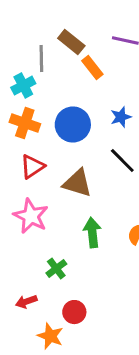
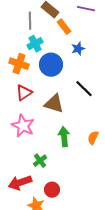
cyan cross: (23, 85) -> (35, 44), moved
blue star: (121, 117) -> (78, 49), moved
red arrow: (26, 302) -> (20, 183), size x1.6

